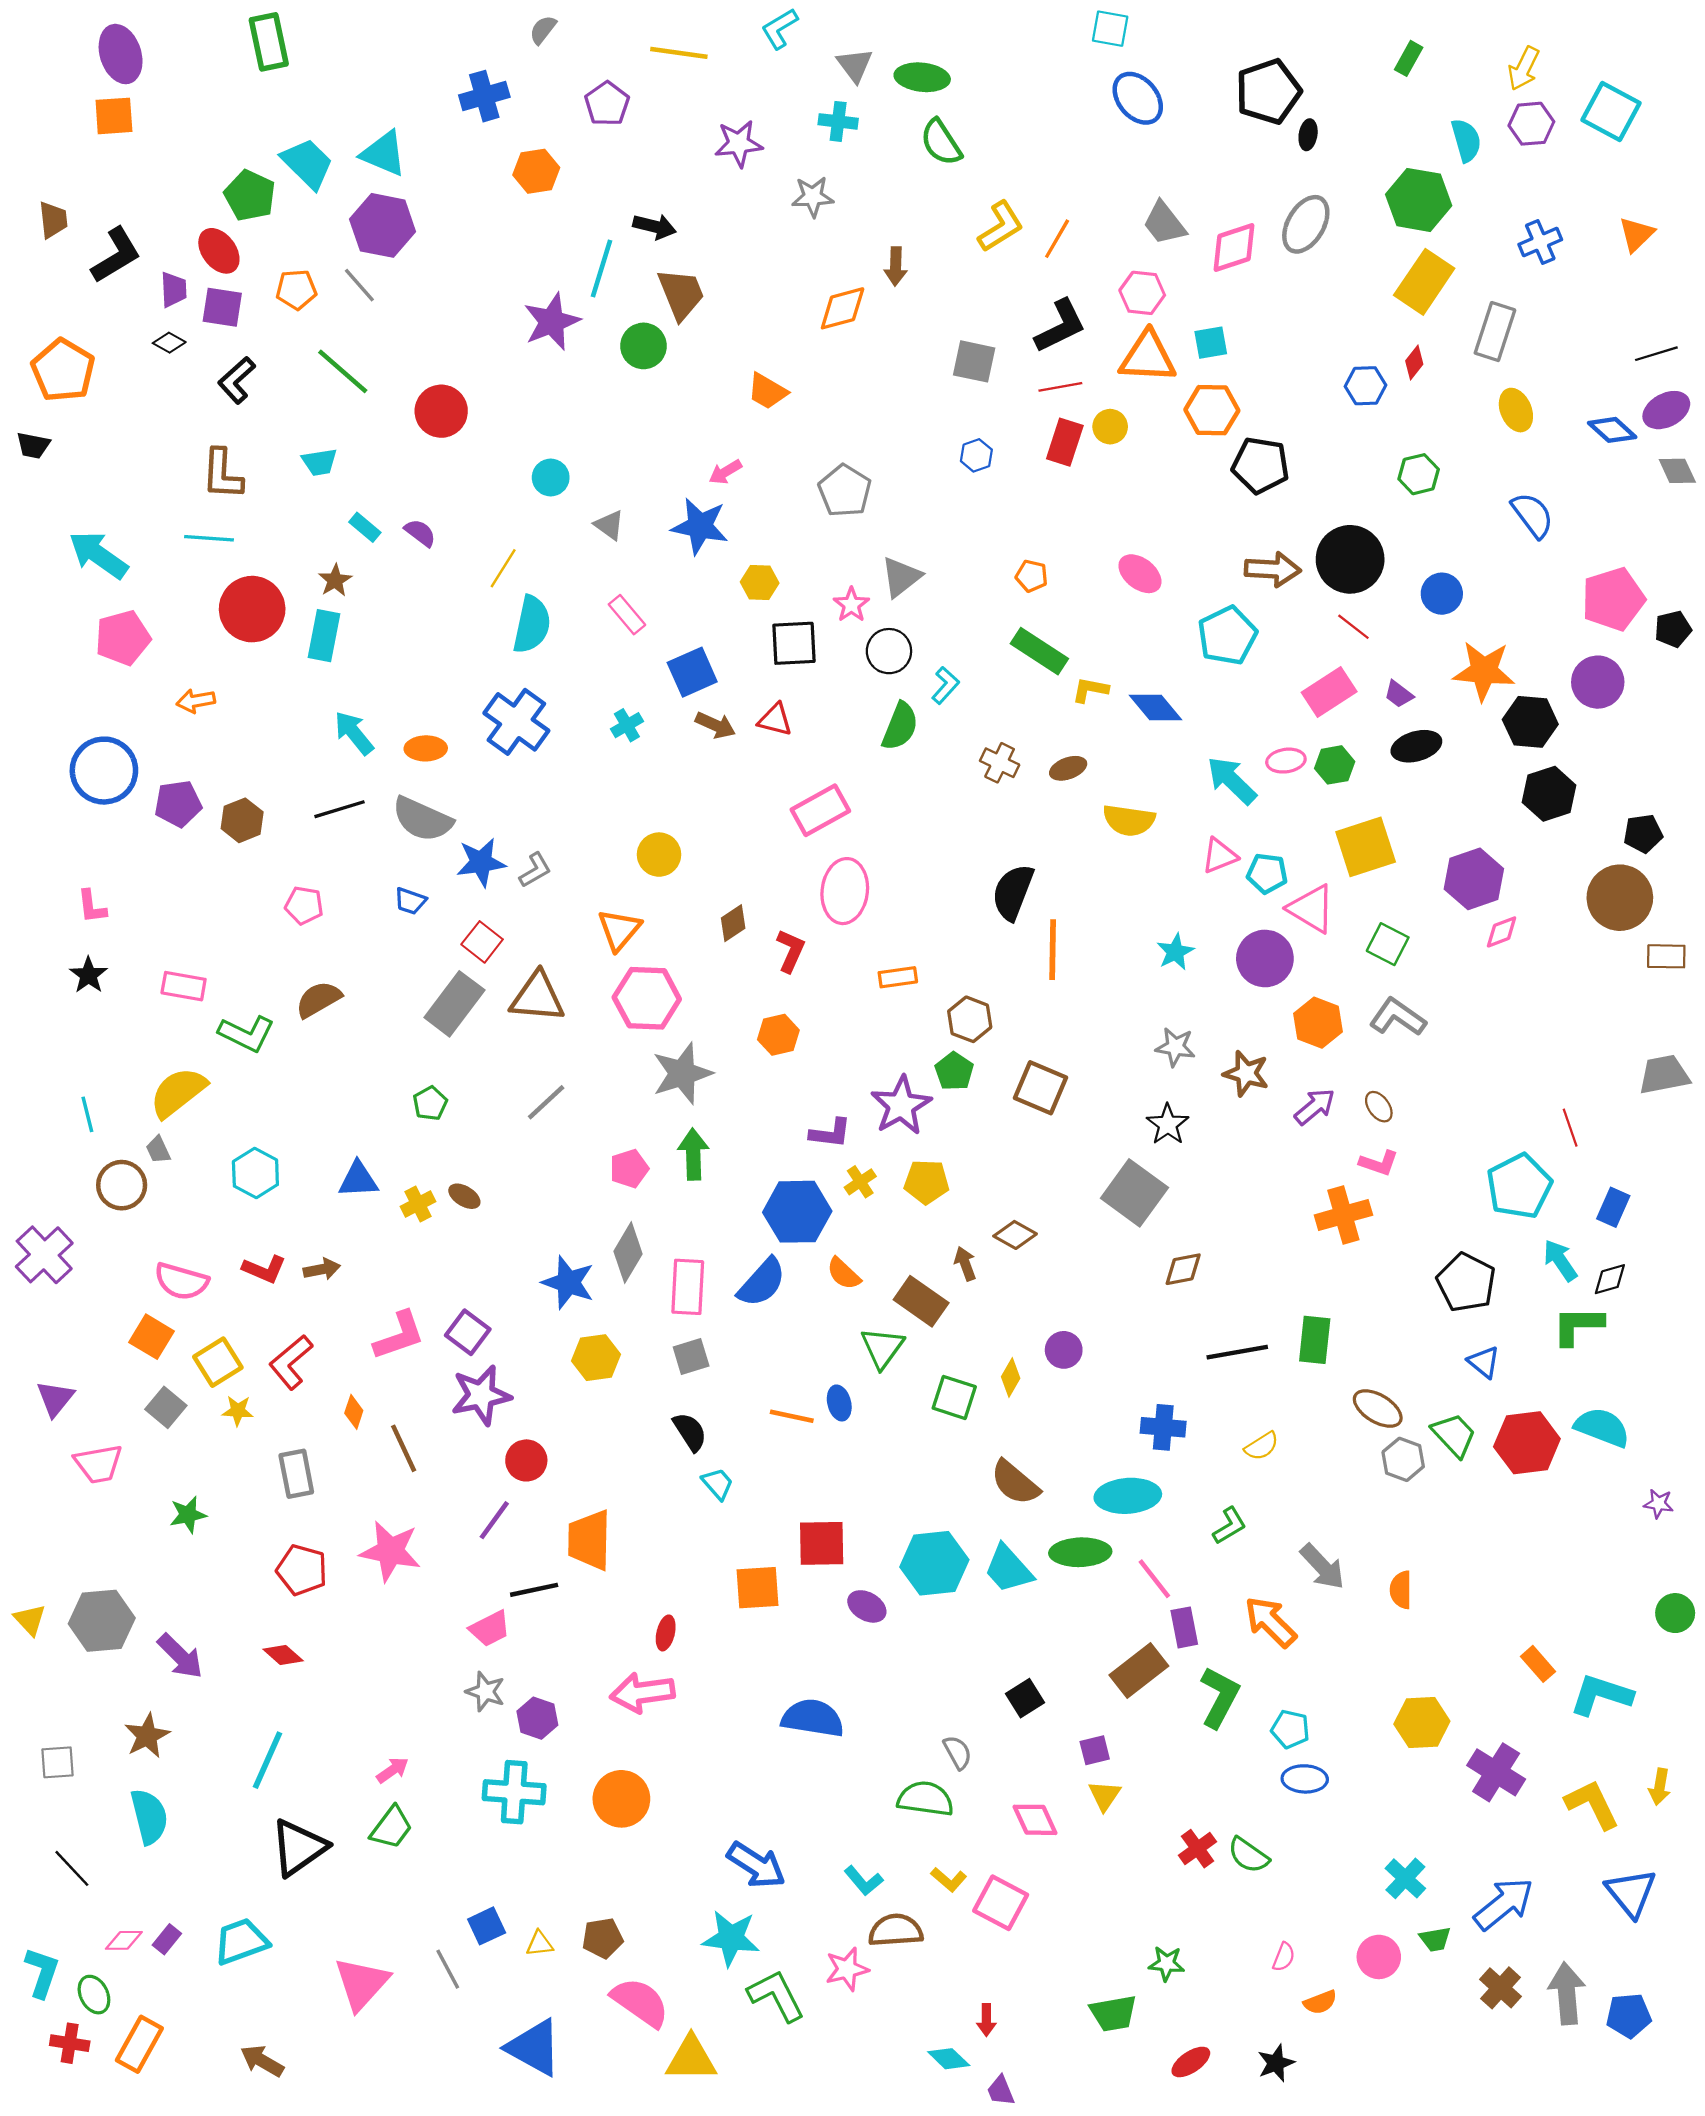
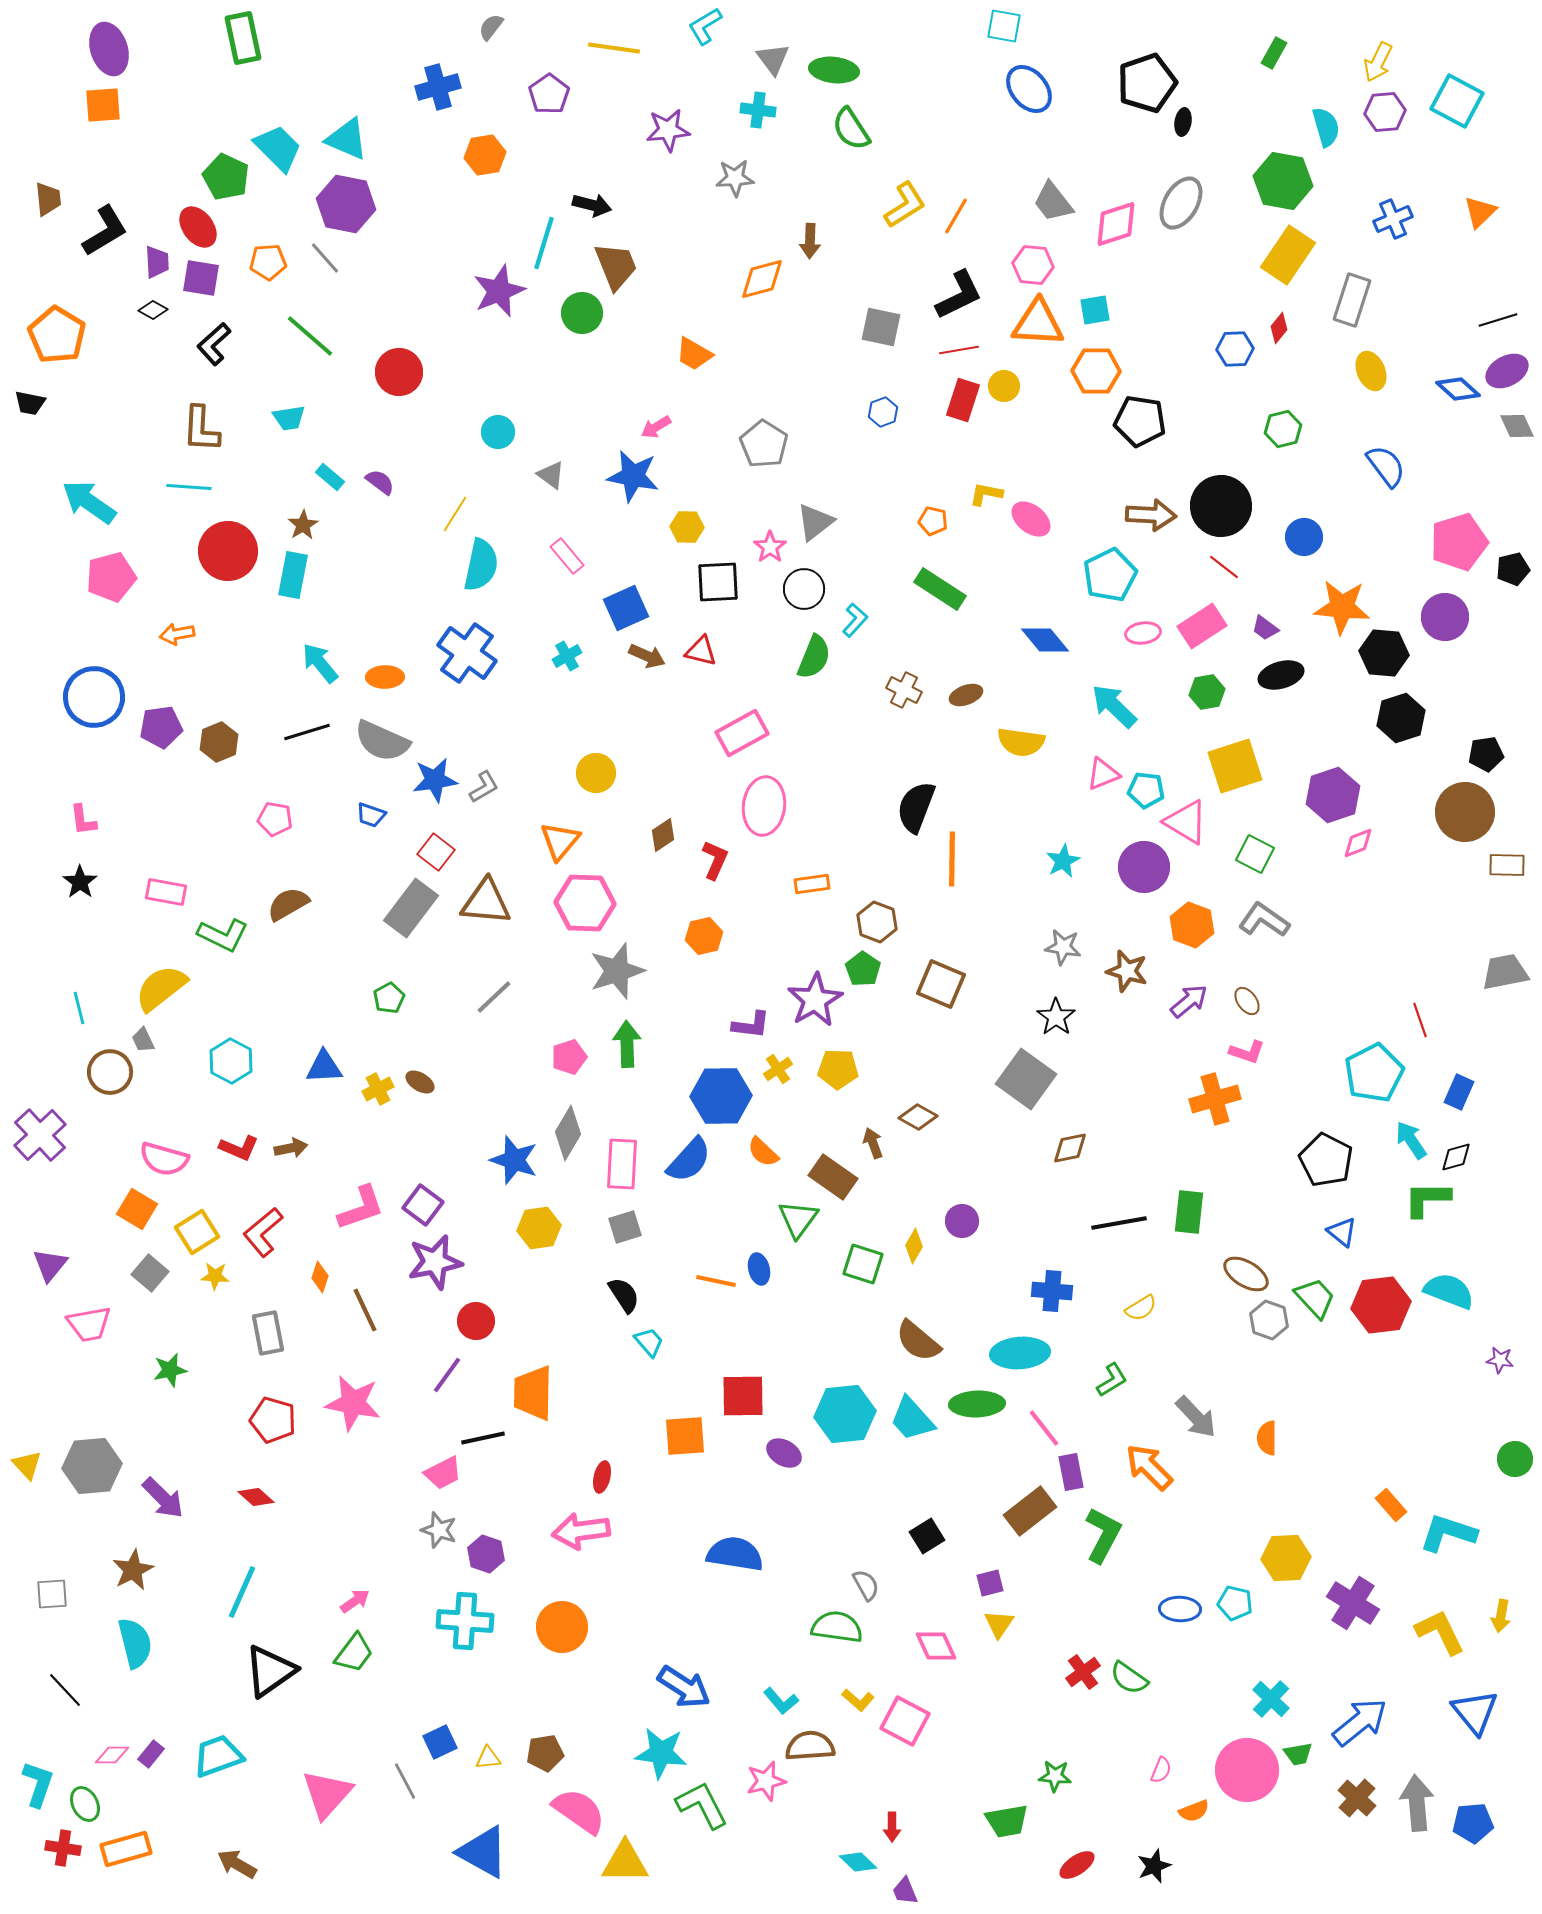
yellow L-shape: (1090, 690) -> (986, 494), moved
pink ellipse: (1286, 761) -> (1143, 633), moved
cyan pentagon: (1290, 1729) -> (1235, 1603), moved
pink circle: (1379, 1957) -> (1247, 1770), size x1.6
orange rectangle: (139, 2044) -> (126, 1849), turned 45

